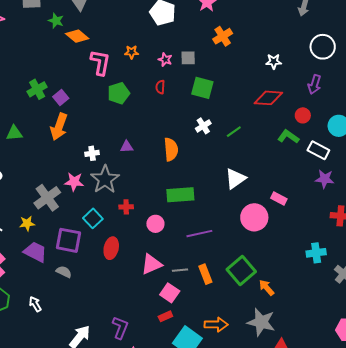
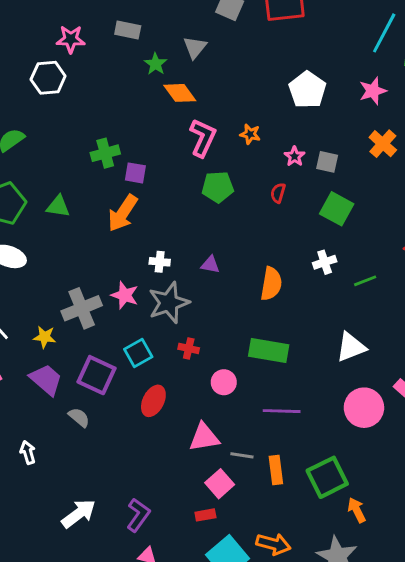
orange cross: (223, 36) -> (383, 144), turned -30
purple square: (61, 98) -> (135, 173), turned 35

